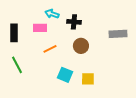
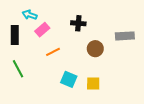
cyan arrow: (52, 14) -> (30, 15), moved
pink rectangle: (40, 28) -> (42, 30), turned -40
brown circle: (81, 46) -> (95, 49), moved

